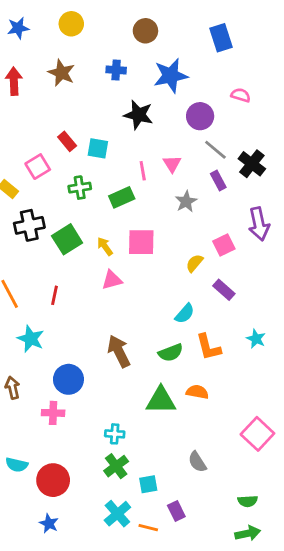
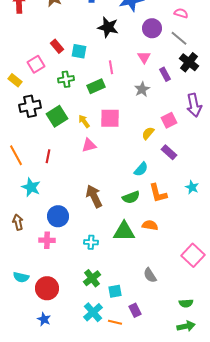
gray line: (215, 150) -> (179, 38), moved
pink triangle: (172, 164) -> (144, 57), moved
cyan cross: (115, 434) -> (91, 242), moved

